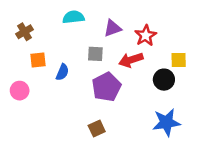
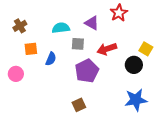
cyan semicircle: (73, 17) -> (61, 28), moved
purple triangle: (113, 28) -> (92, 23), turned 49
red star: (146, 35) -> (119, 13), moved
yellow square: (179, 60) -> (146, 49), turned 32

